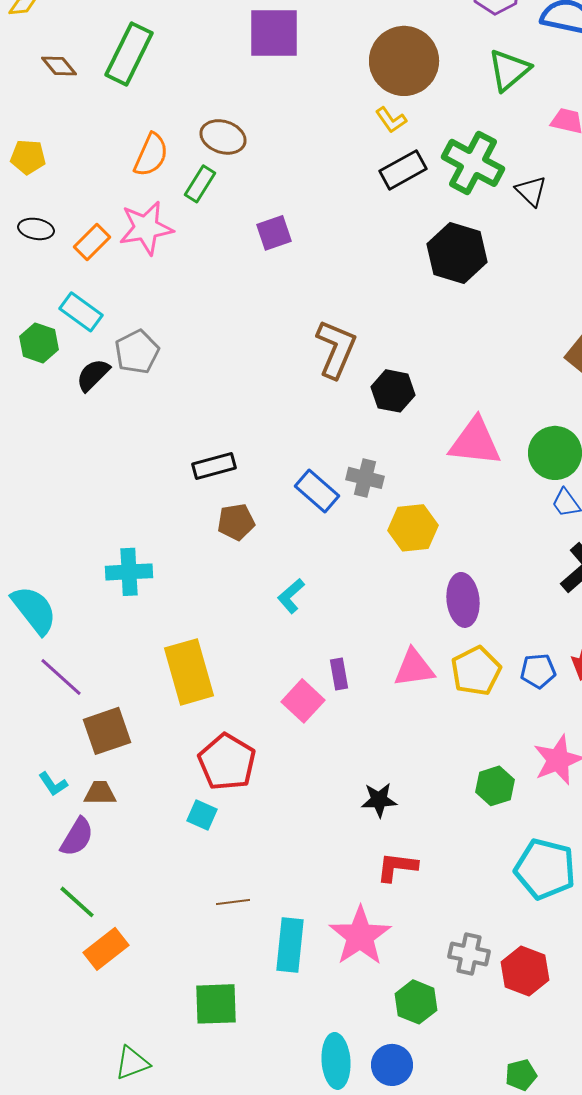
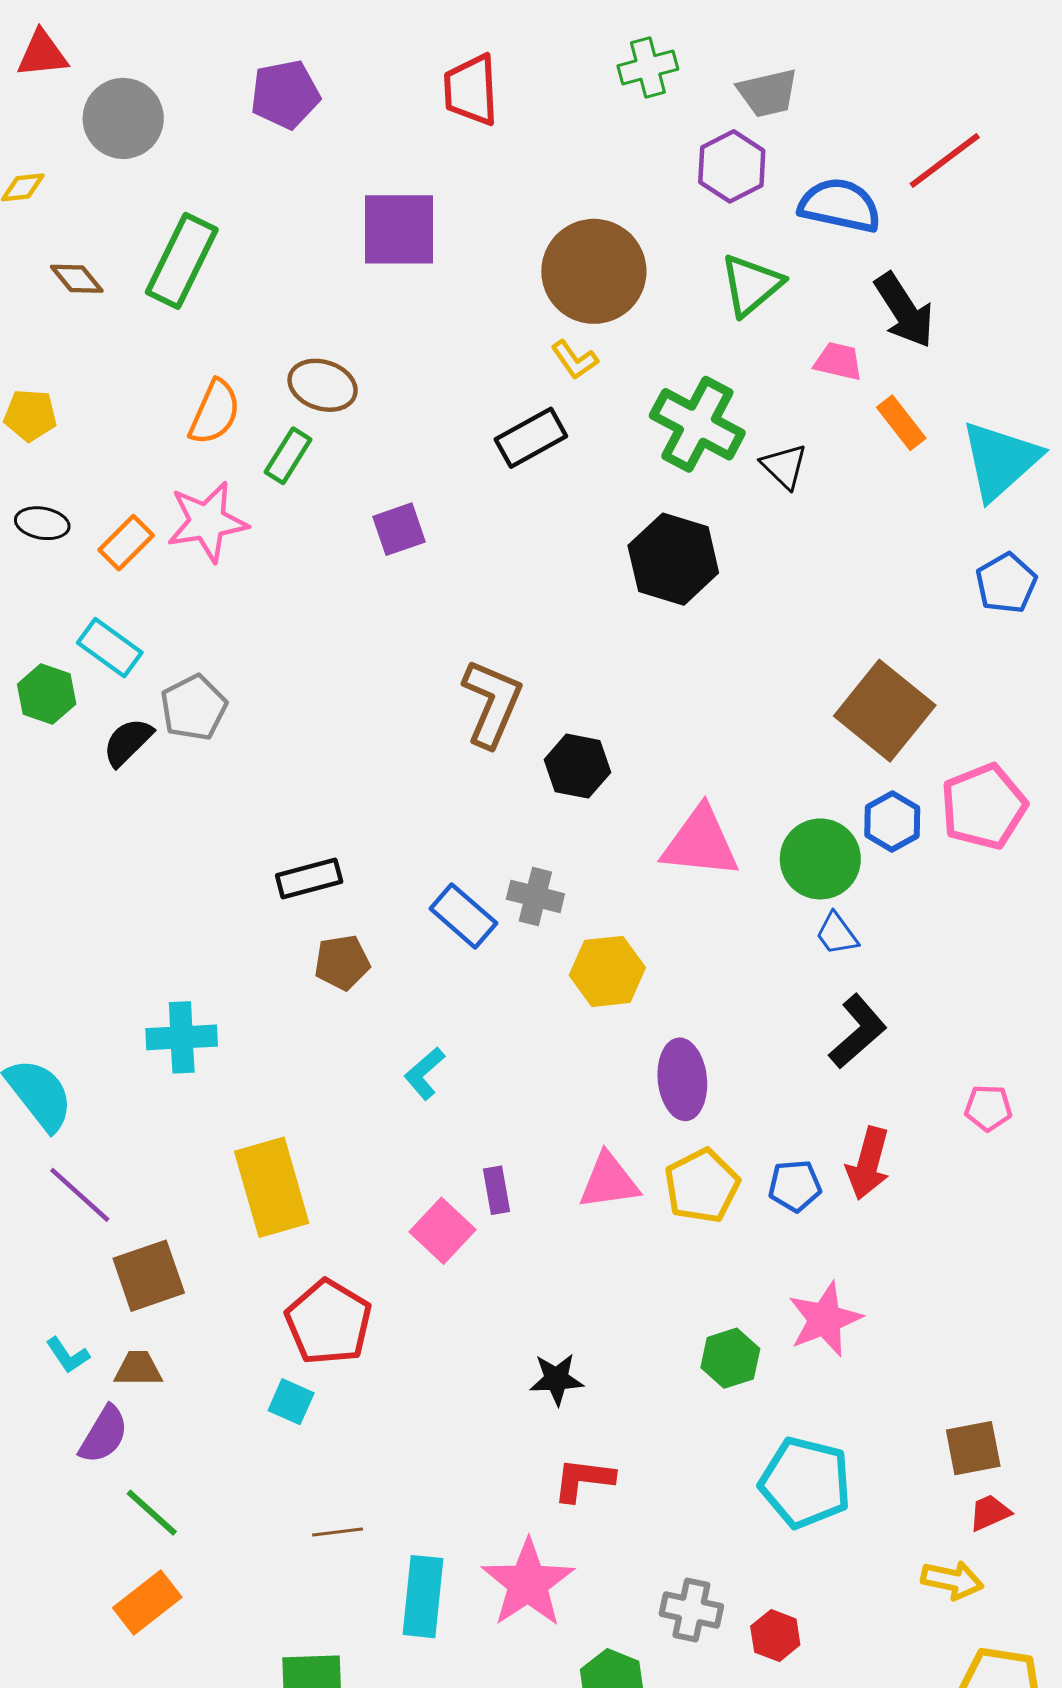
black rectangle: (403, 170) -> (531, 438), moved
green line: (77, 902) -> (152, 1513), moved
red hexagon: (525, 971) -> (775, 1636), size x0.7

